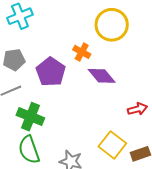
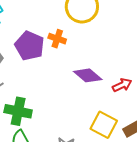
purple pentagon: (51, 72) -> (29, 46), moved
purple diamond: (102, 76) -> (88, 75), moved

